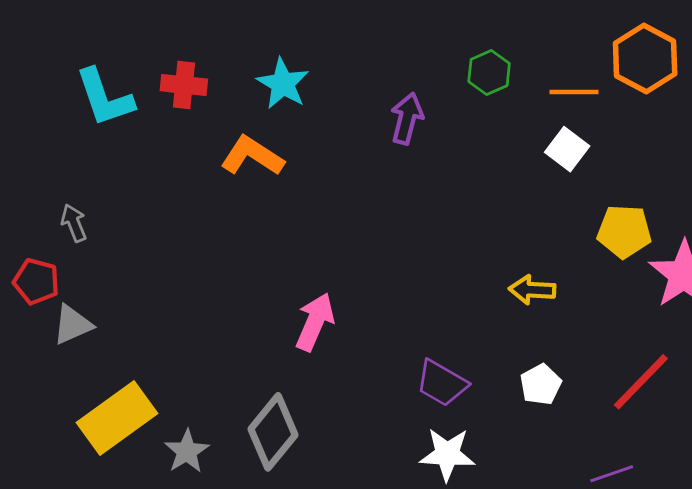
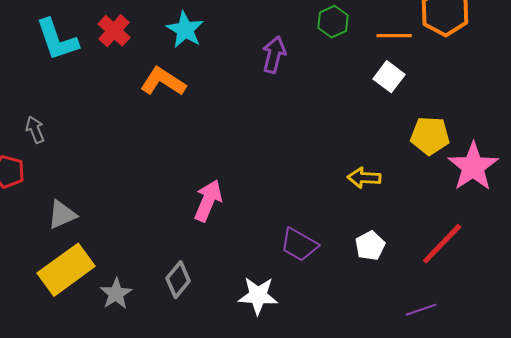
red cross: (184, 85) -> (114, 31), turned 36
gray triangle: (72, 325) -> (62, 215), moved
gray diamond: (273, 432) -> (178, 280), size x0.7
white star: (447, 454) -> (258, 296), moved

